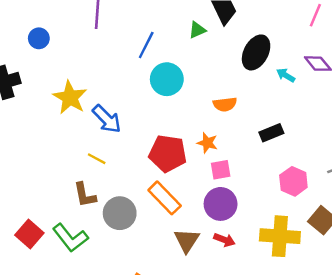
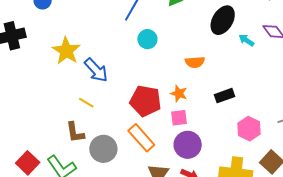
cyan circle: (167, 79) -> (147, 39), size x0.7
black rectangle: (271, 133) -> (225, 96), moved
pink square: (221, 170) -> (179, 118), moved

